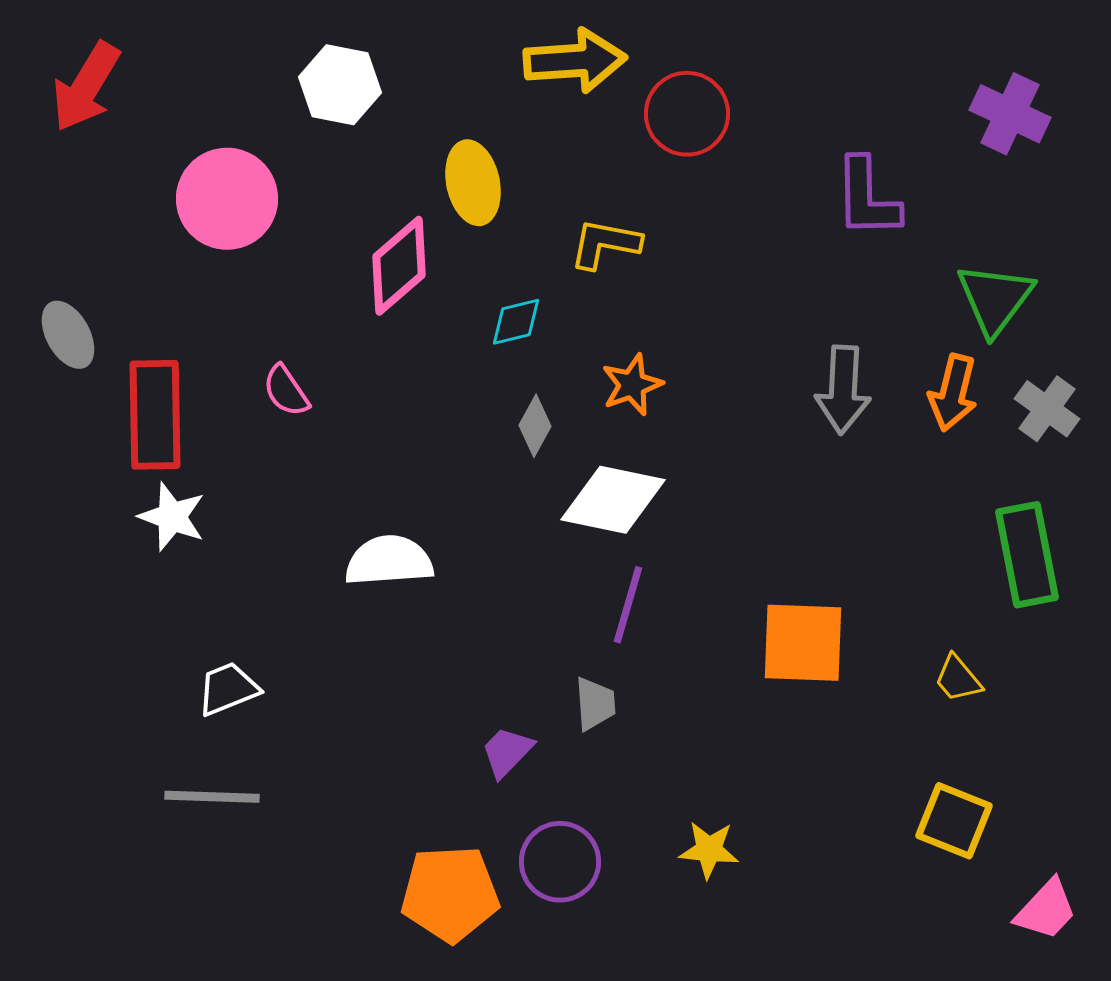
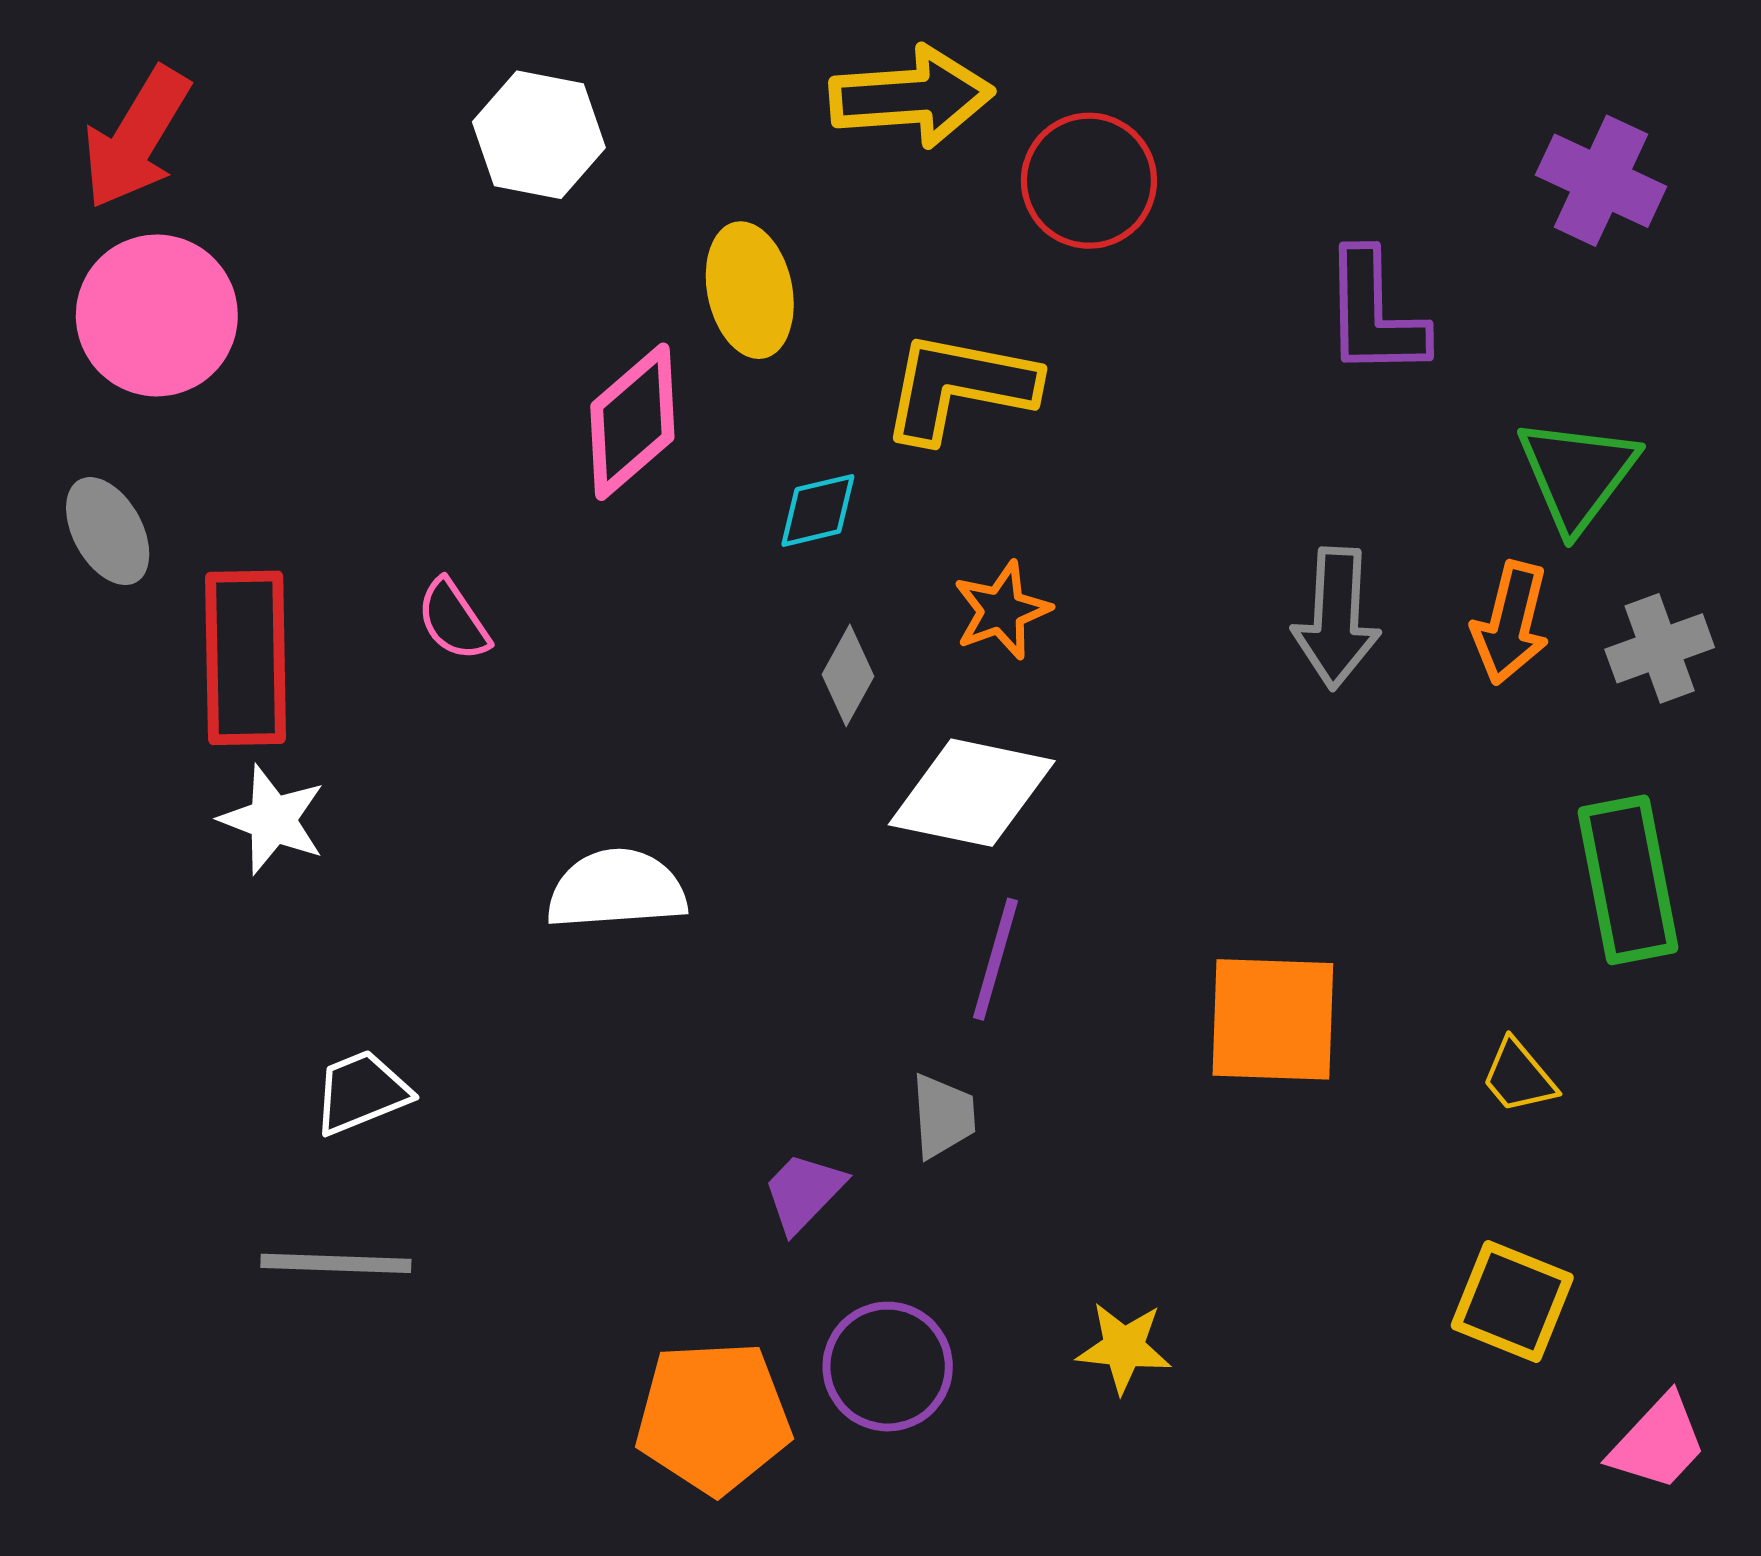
pink circle: (227, 199) -> (157, 315), moved
yellow L-shape: (605, 244) -> (959, 387), size x1.4
gray cross: (1047, 409) -> (1660, 648), turned 34

